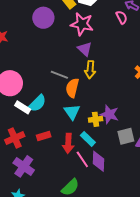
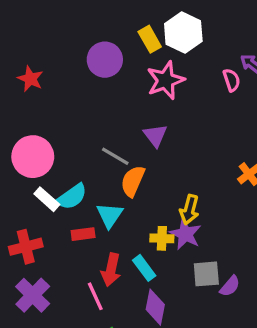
pink star: (82, 24) -> (166, 80), turned 30
purple triangle: (85, 49) -> (155, 135), moved
yellow arrow: (90, 70) -> (189, 210), moved
cyan triangle: (72, 112) -> (110, 215), moved
red rectangle: (44, 136) -> (83, 234), moved
pink line: (82, 159) -> (95, 296), moved

